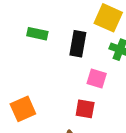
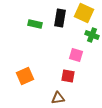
black rectangle: (78, 44) -> (60, 18), moved

